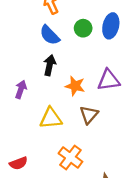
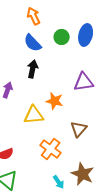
orange star: (75, 86) -> (55, 101), moved
brown triangle: (89, 115) -> (79, 129), moved

